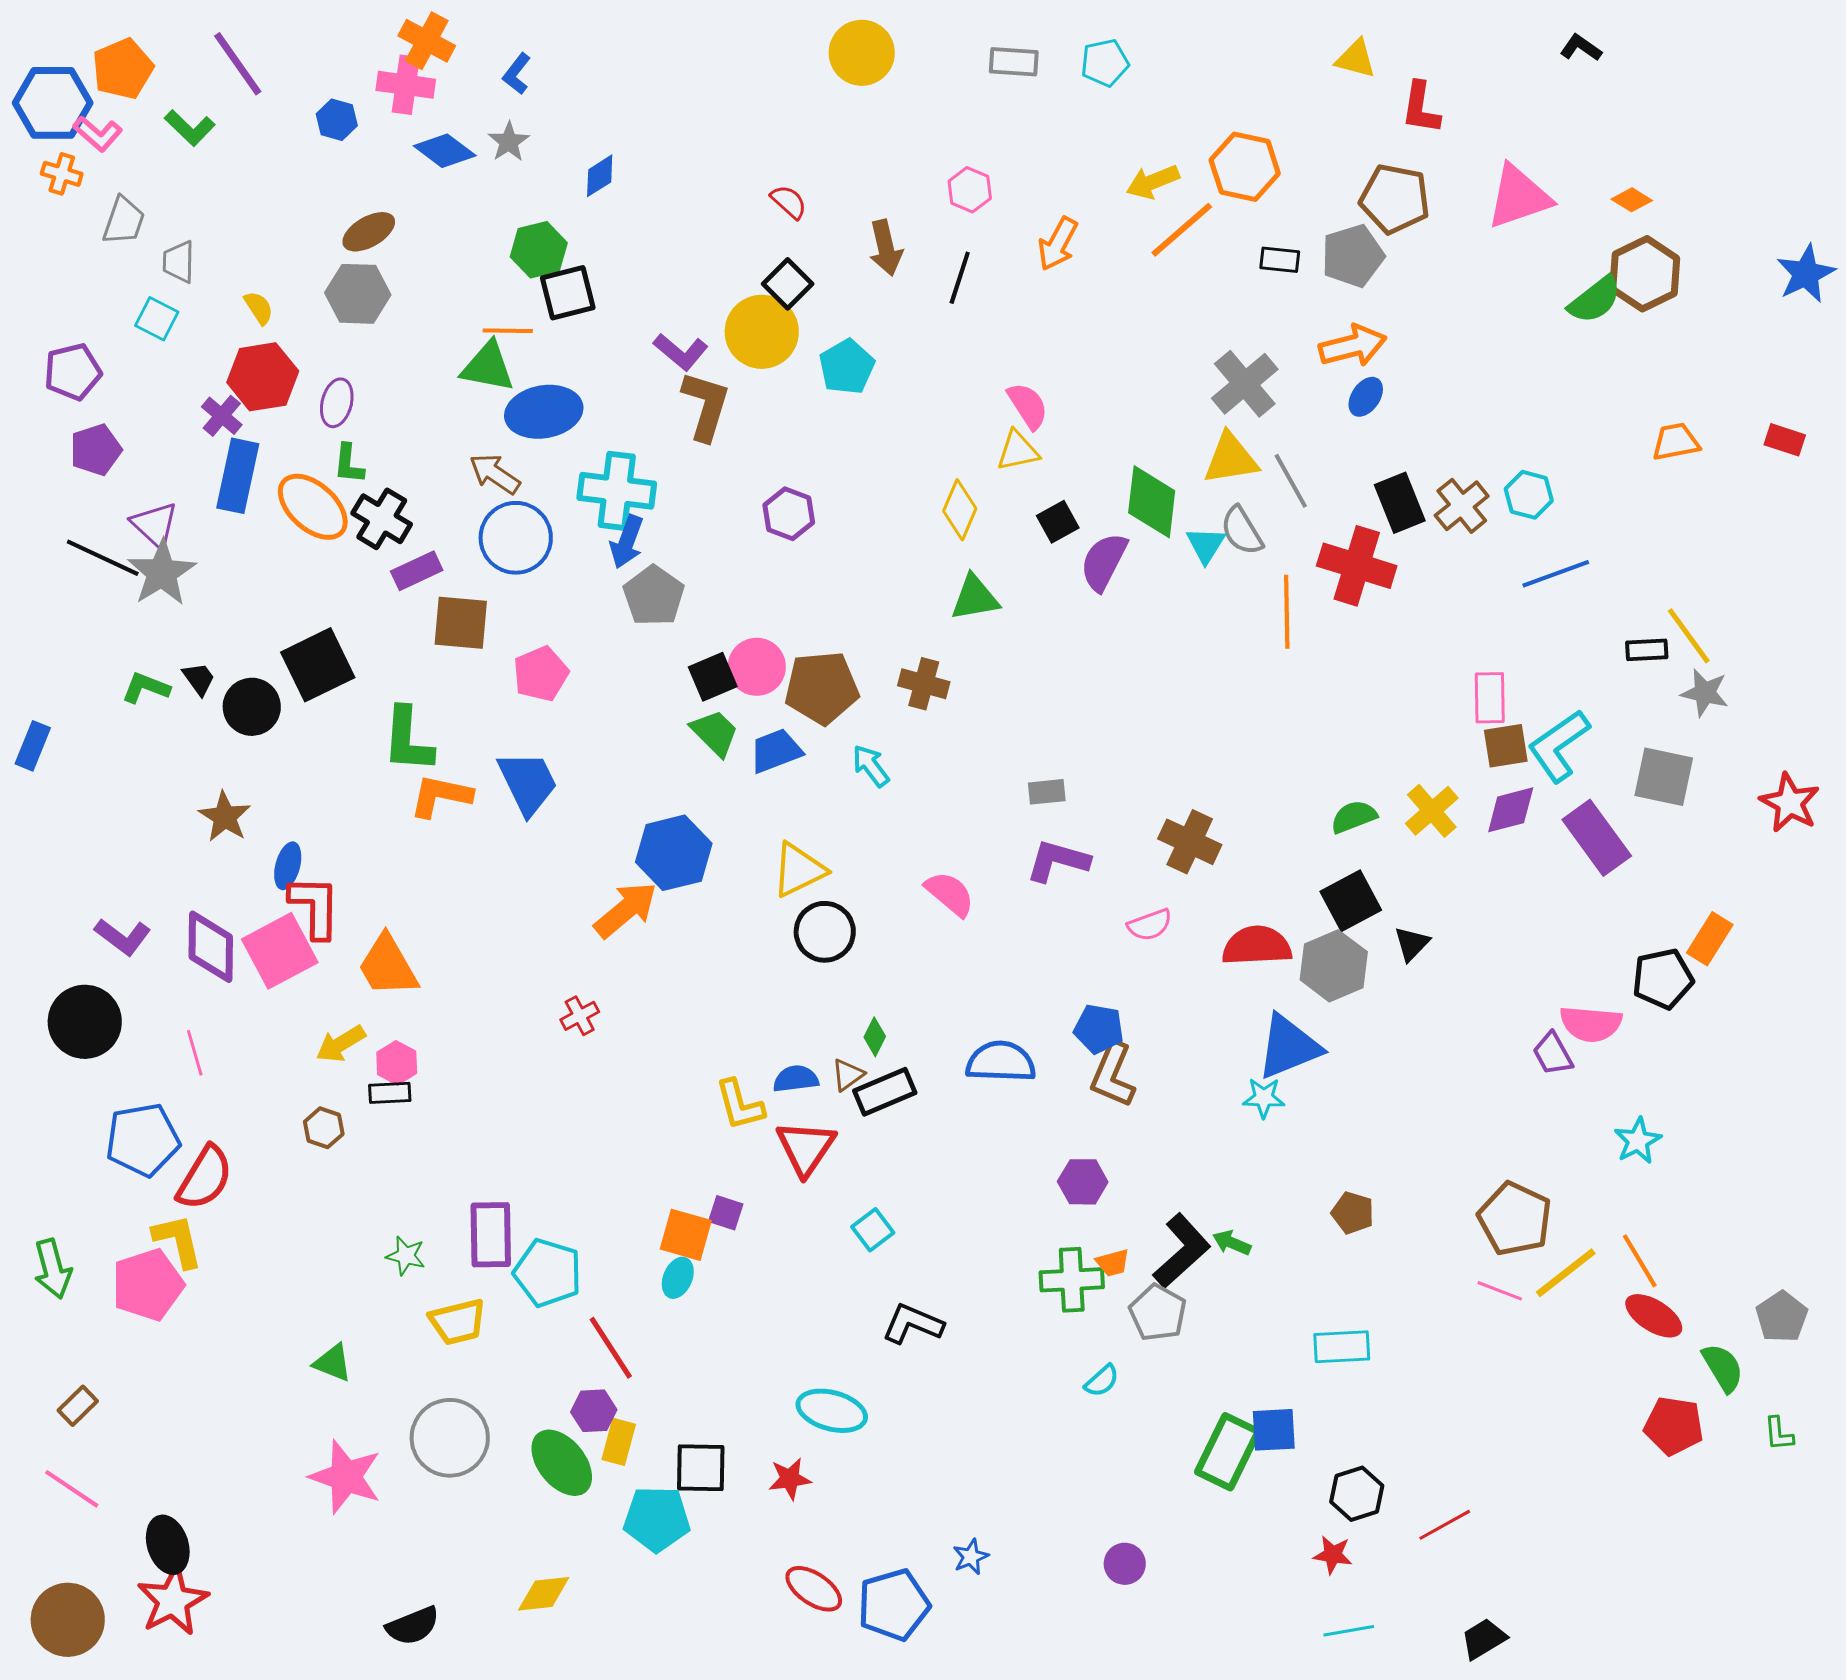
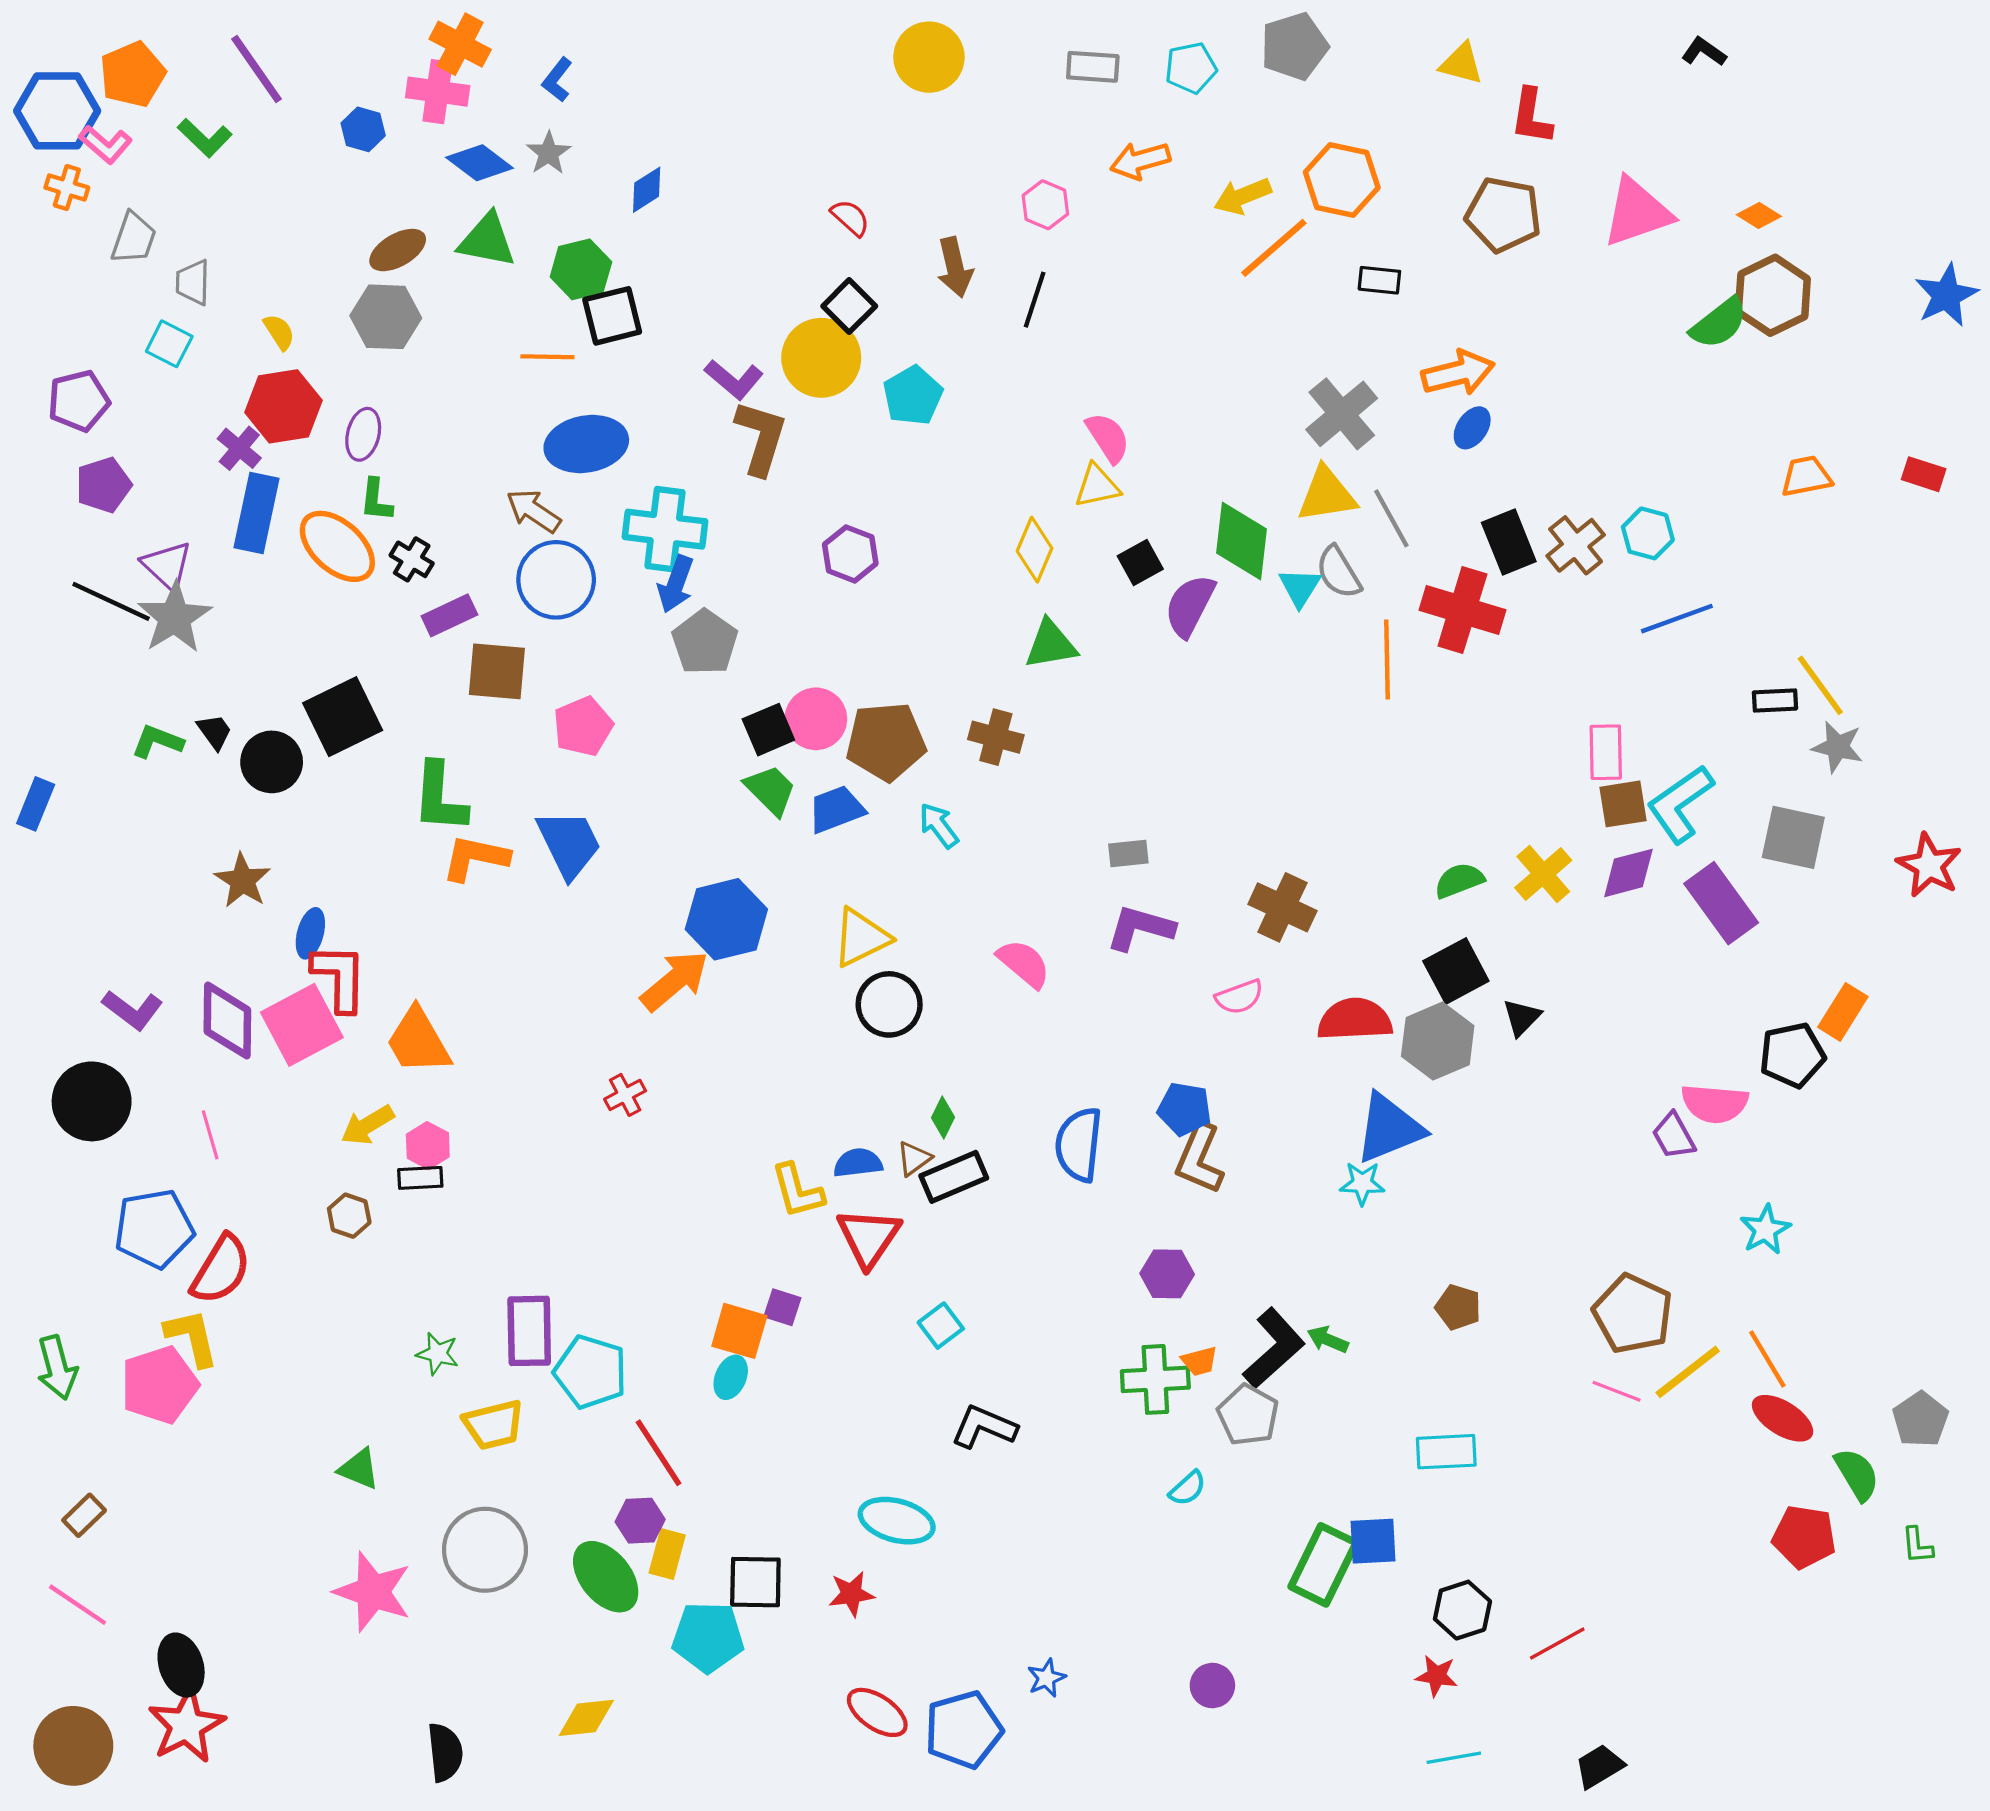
orange arrow: (1058, 244) -> (1140, 161), moved, turned 46
gray pentagon: (1353, 256) -> (1294, 46), moved
green triangle: (488, 367) -> (487, 240), moved
black cross: (382, 519) -> (412, 559), size x0.7
blue semicircle: (1001, 1062) -> (1079, 1145), turned -86
black semicircle: (413, 1626) -> (445, 1752), turned -74

